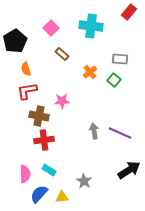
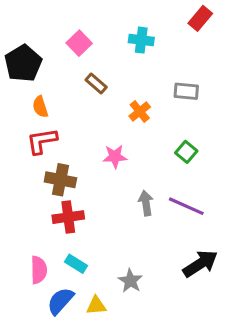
cyan cross: (91, 26) -> (141, 40), size x0.7
green square: (114, 80) -> (186, 152), moved
pink star: (62, 101) -> (115, 157), moved

